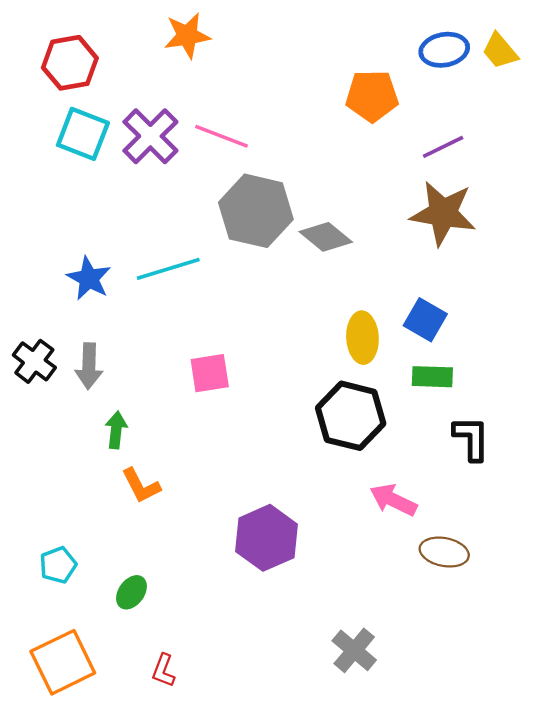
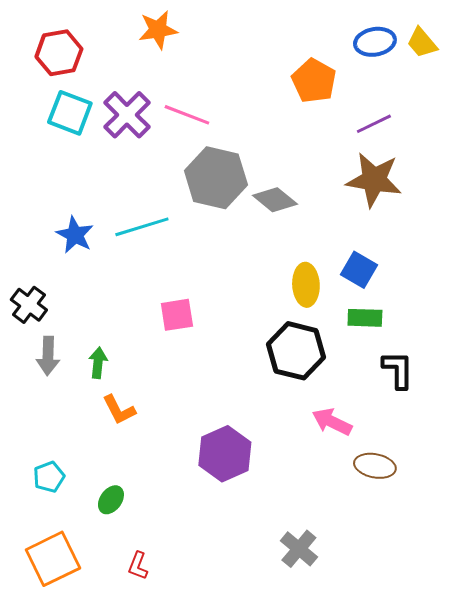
orange pentagon: (372, 96) -> (314, 81), turned 30
gray arrow: (89, 366) -> (48, 356), moved

